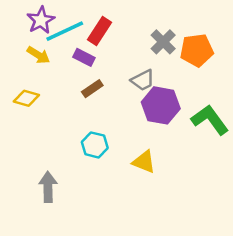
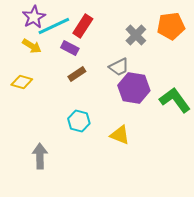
orange pentagon: (197, 50) -> (171, 26), moved

